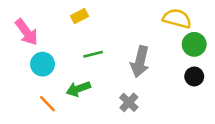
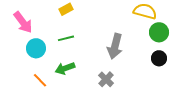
green line: (93, 54) -> (66, 38), moved

